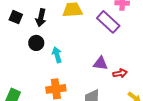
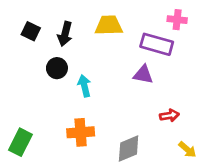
purple rectangle: (108, 22) -> (157, 44), turned -30
purple triangle: (100, 63) -> (143, 75), moved

